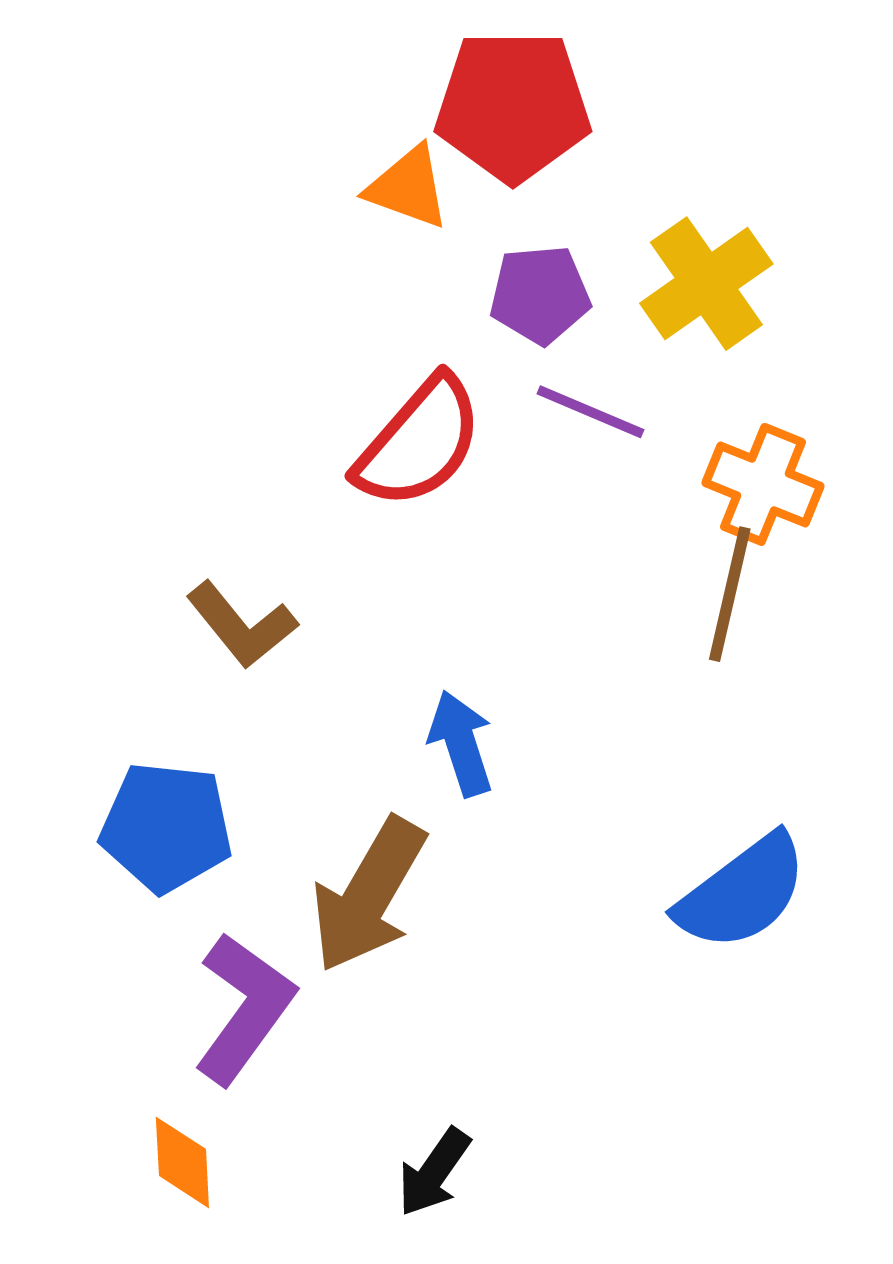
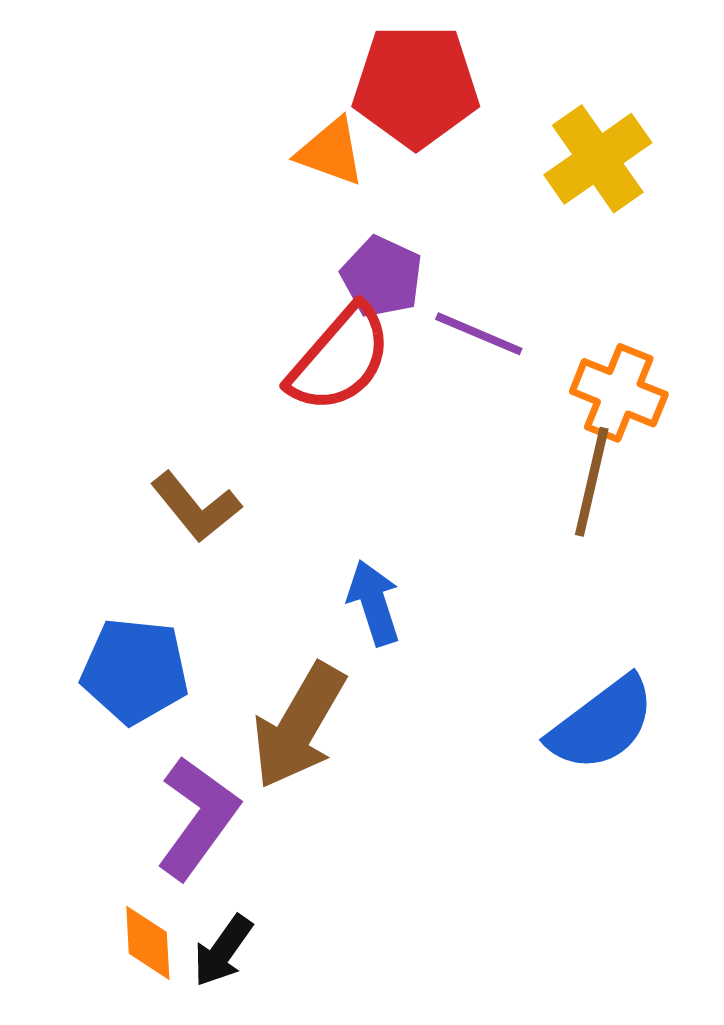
yellow cross: (706, 284) -> (598, 159), moved
purple pentagon: (540, 295) -> (382, 277), moved, turned 30
black arrow: (434, 1172) -> (223, 951), moved

